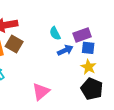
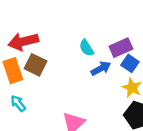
blue square: (88, 48) -> (130, 63), turned 32

